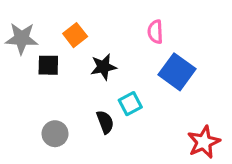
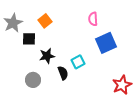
gray star: (22, 38) -> (13, 23), turned -30
black star: (103, 67) -> (47, 56), moved
blue square: (177, 72) -> (106, 43), turned 30

